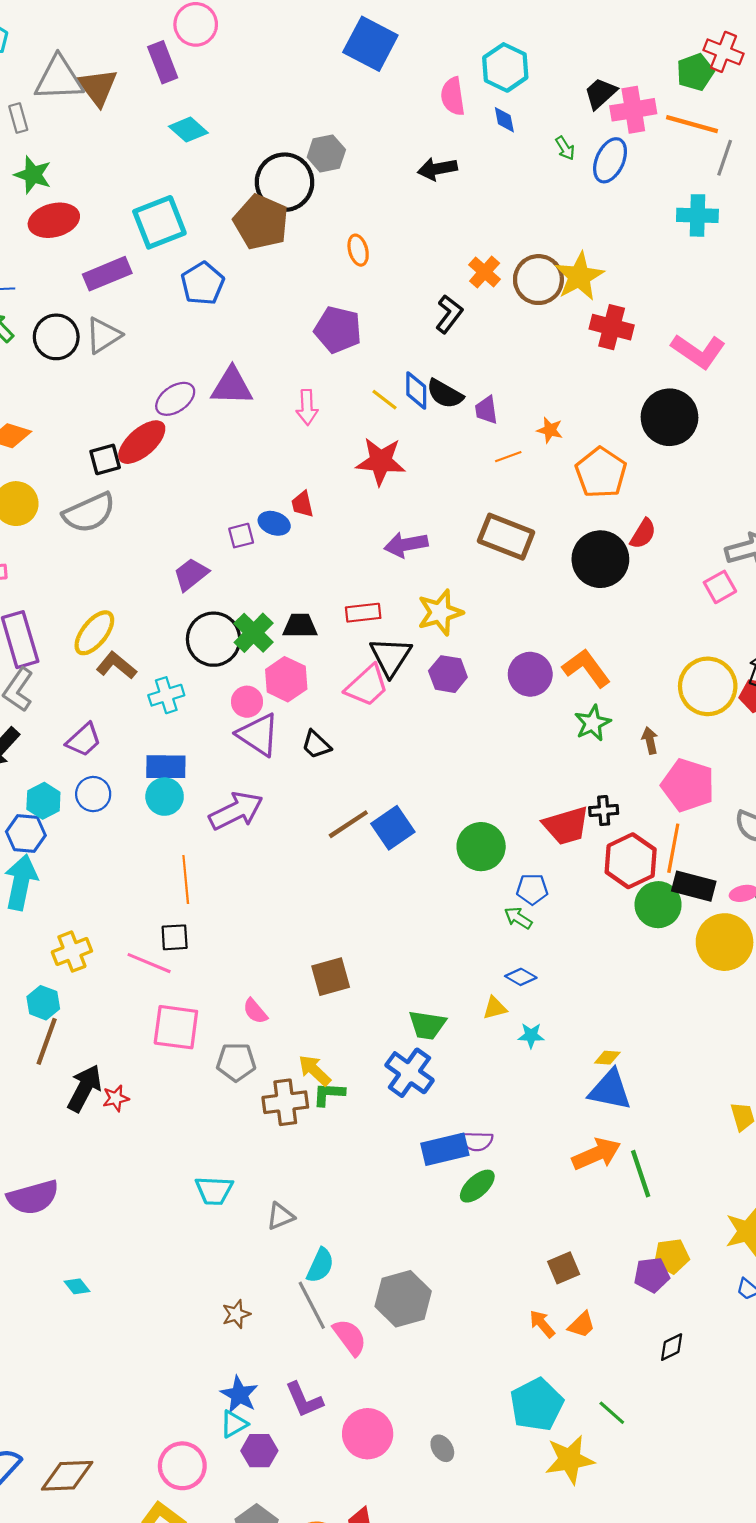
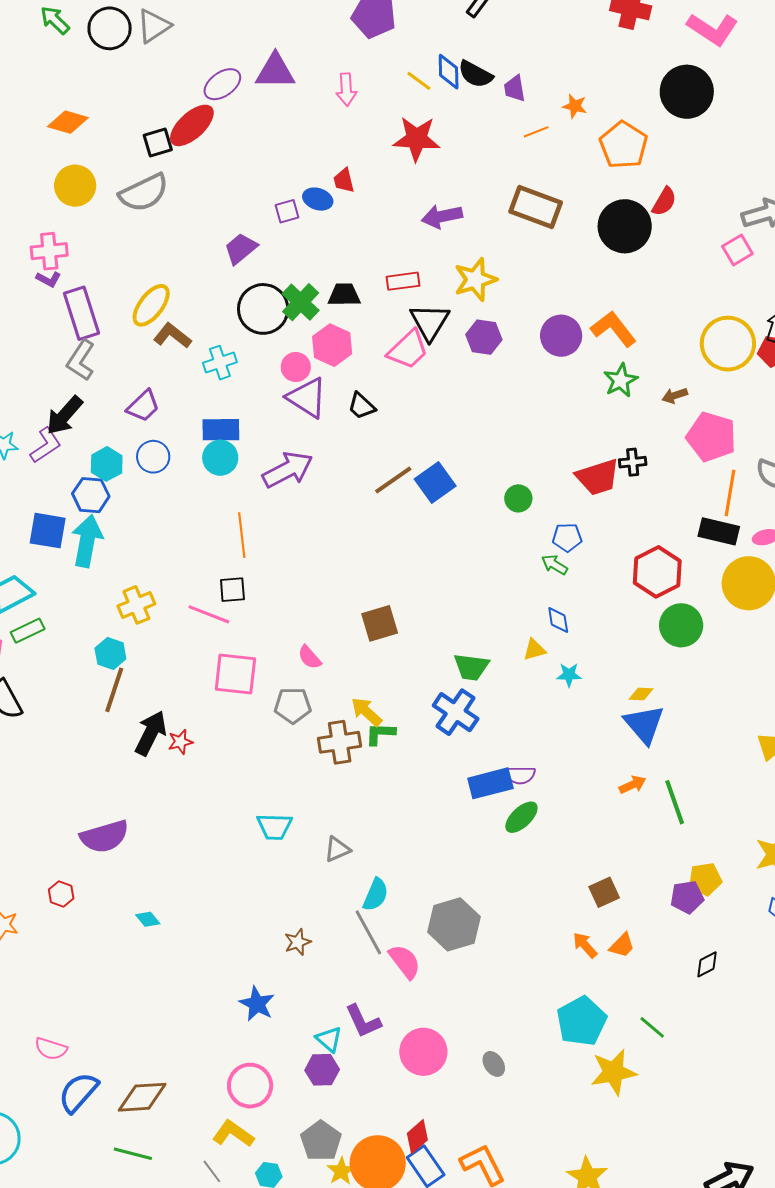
brown arrow: (650, 741) -> (675, 396), turned -95
green circle: (481, 847) -> (518, 498), size x0.6
orange line: (673, 848) -> (730, 493), moved
red hexagon: (631, 861) -> (657, 572), moved
green circle: (658, 905) -> (681, 625), moved
blue diamond: (521, 977) -> (558, 620), turned 52
blue triangle: (610, 1090) -> (644, 724), turned 39
orange arrow: (596, 1154) -> (633, 785), size x0.6
blue star: (239, 1395) -> (257, 1004), moved
cyan triangle: (234, 1424) -> (329, 1039), moved, turned -48

